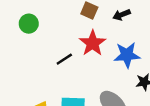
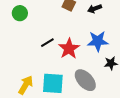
red star: (93, 43) -> (69, 49), moved

